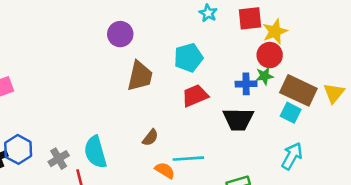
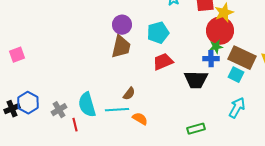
purple circle: (120, 34) -> (122, 25), moved
red circle: (270, 55) -> (220, 31), size x1.4
blue cross: (246, 84) -> (211, 59), moved
cyan line: (188, 159) -> (117, 110), moved

